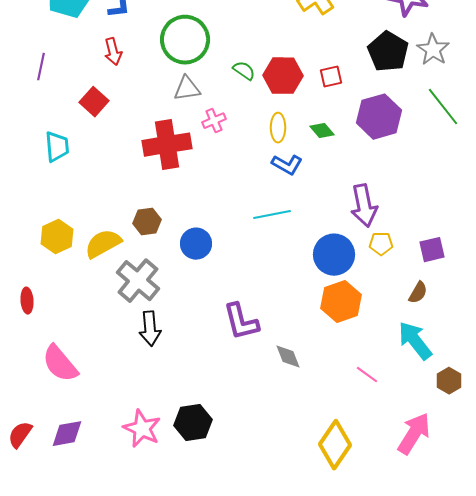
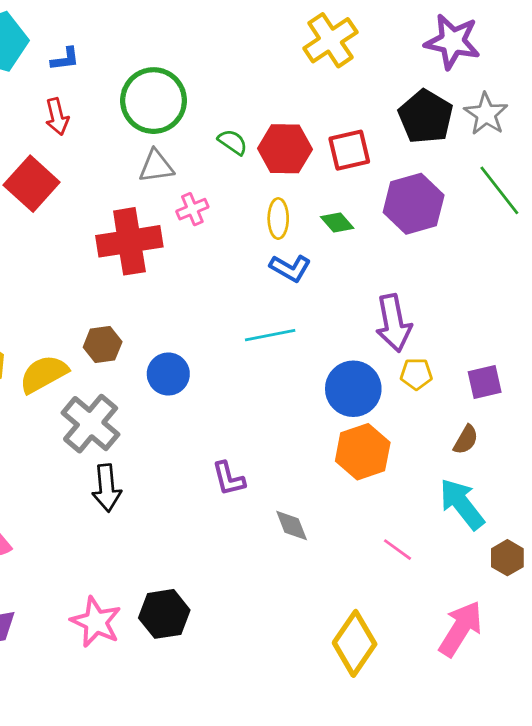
red square: (331, 77) -> (349, 150), size x1.4
red square: (94, 102) -> (32, 184), size x1.4
purple L-shape: (241, 322) -> (229, 479), size x0.7

